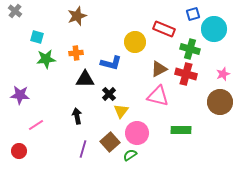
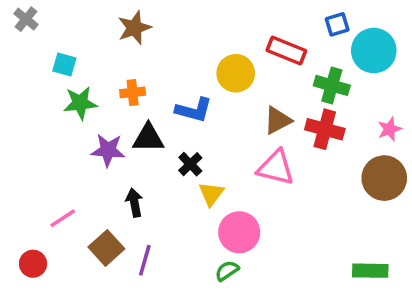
purple star: (20, 95) -> (108, 150), moved
green rectangle: (181, 130) -> (370, 271), moved
brown square: (110, 142) -> (106, 248), moved

